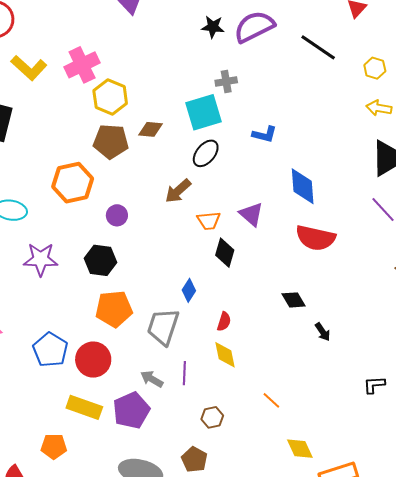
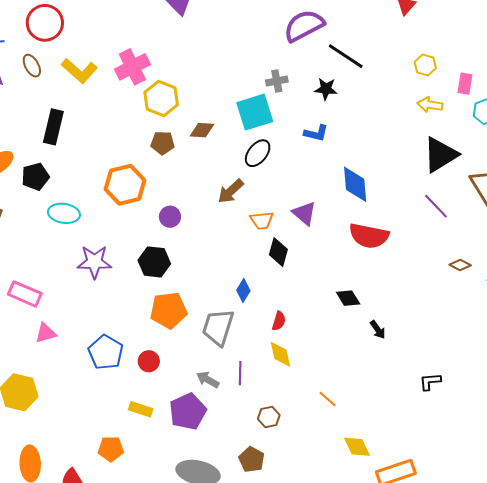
black star: (213, 27) -> (326, 89), moved
black line: (318, 47) -> (346, 56), moved
brown pentagon: (111, 141) -> (163, 143), size x0.7
red circle: (93, 360) -> (149, 361), size x0.6
yellow rectangle: (84, 407) -> (141, 409), size x0.7

